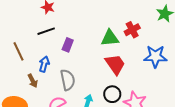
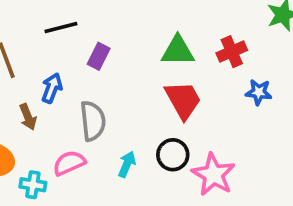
red cross: (132, 30) -> (232, 52), moved
blue star: (155, 56) -> (259, 92), size x0.6

